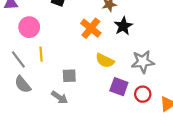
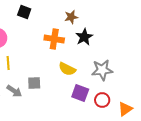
orange cross: (91, 28) -> (54, 39), turned -30
gray arrow: (59, 97) -> (14, 91), moved

